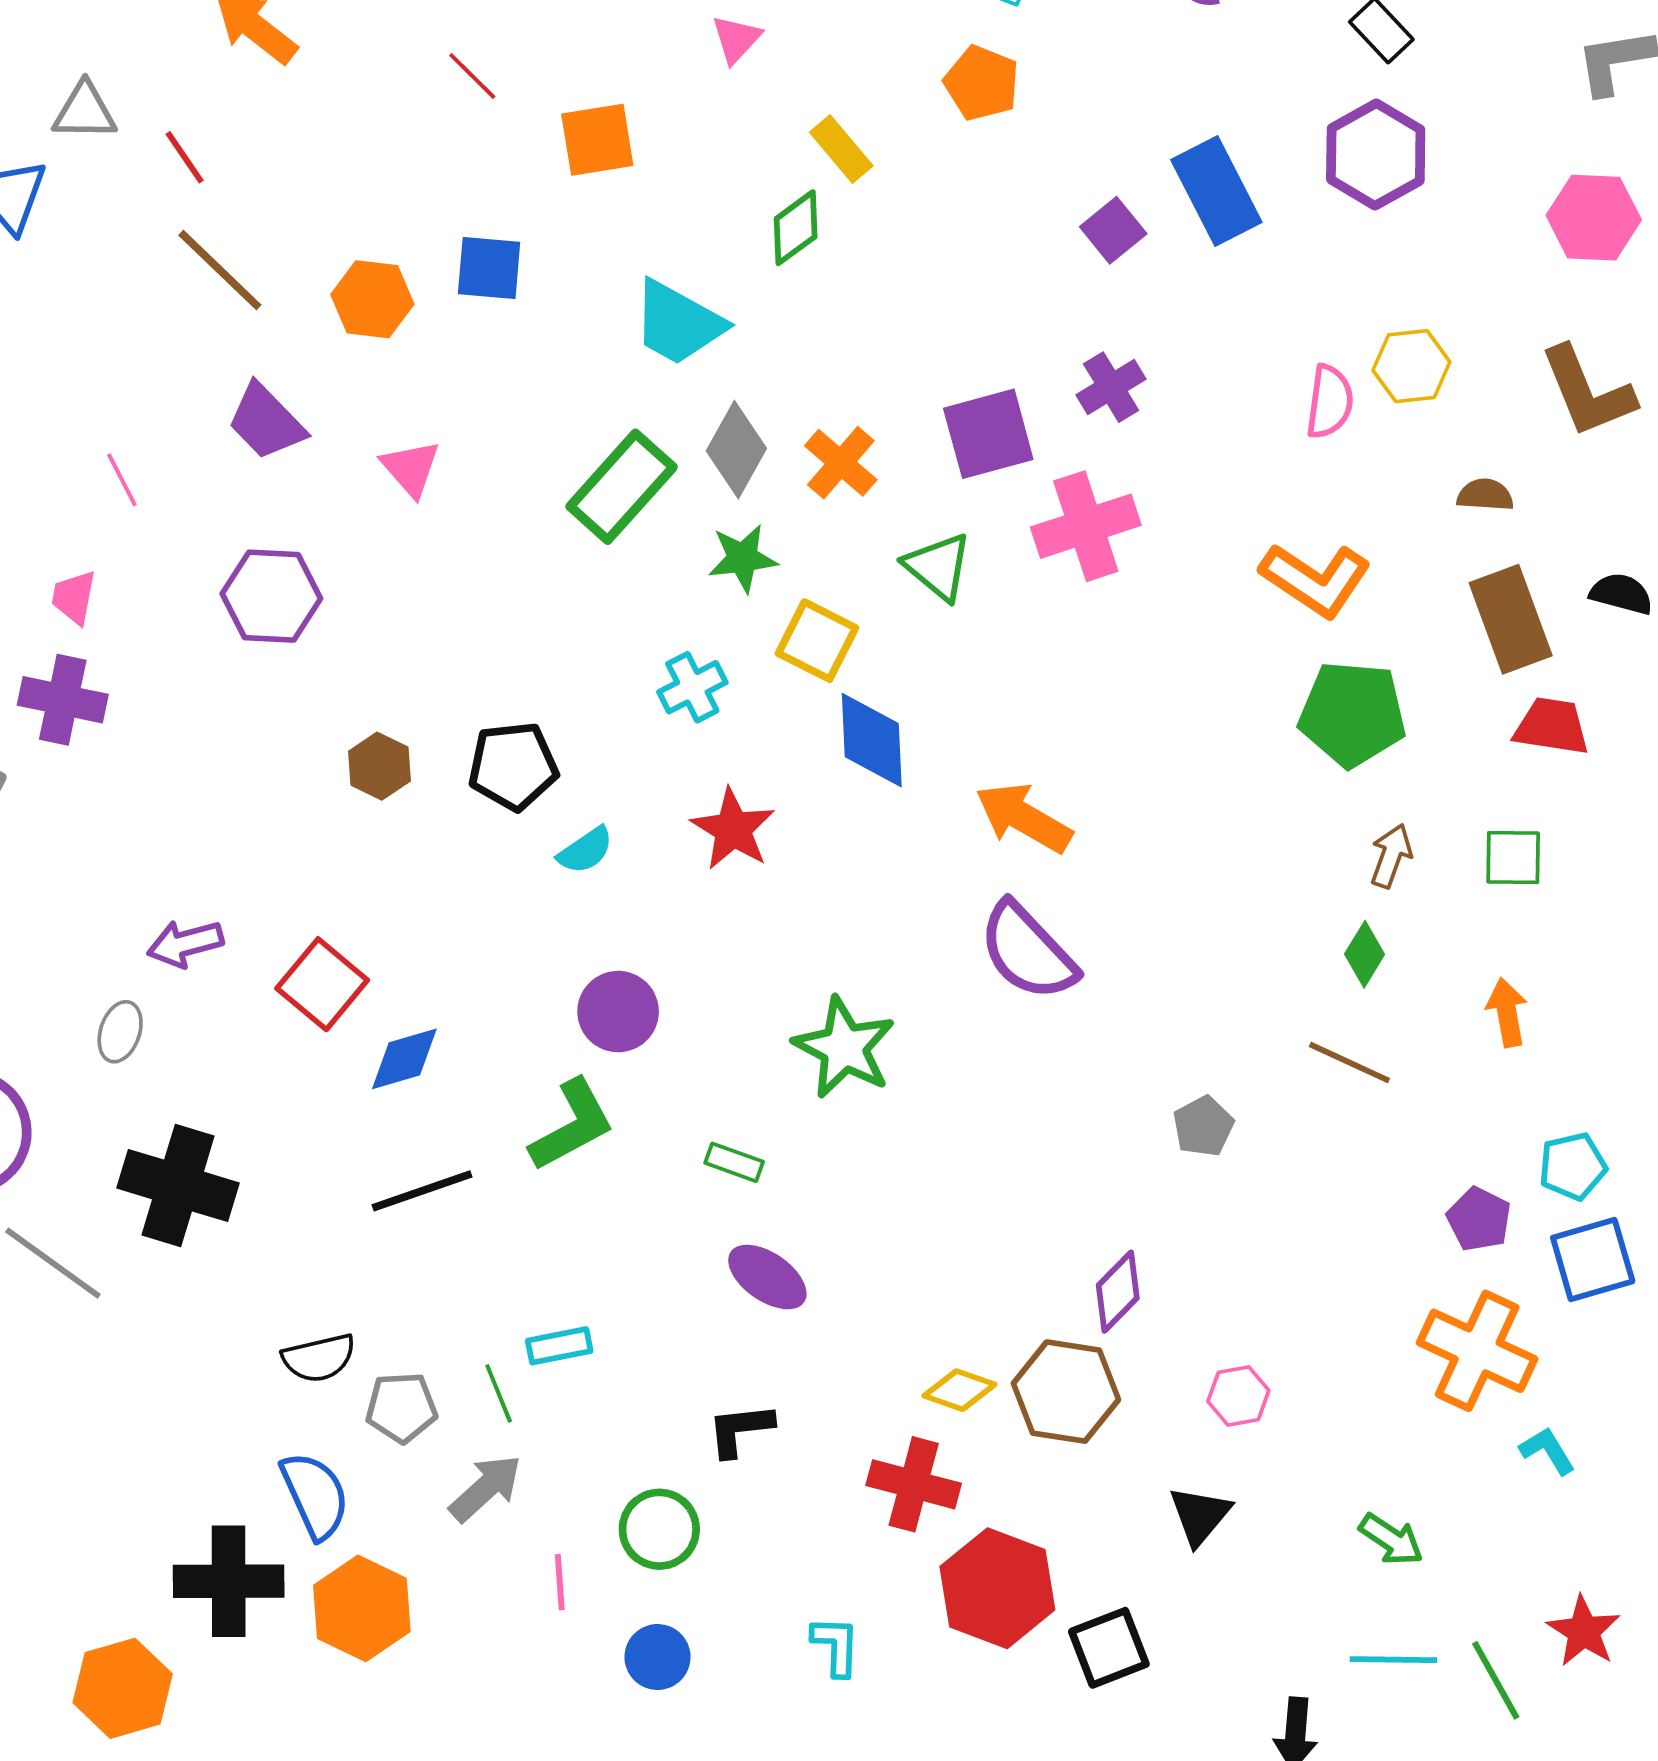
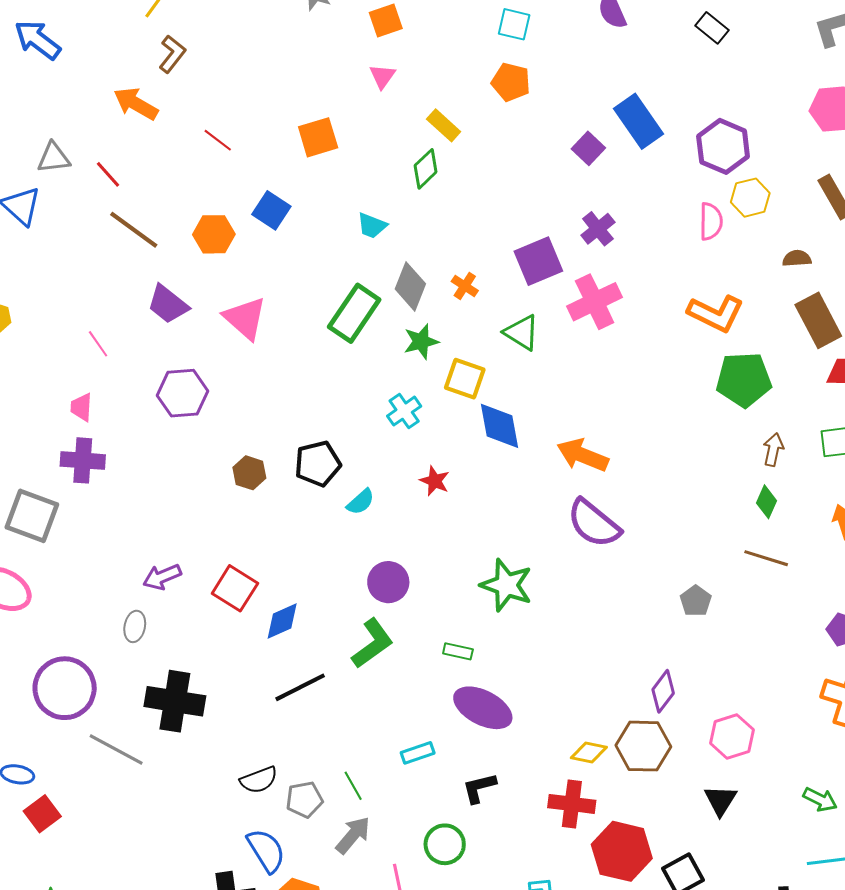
red line: (472, 76) -> (218, 140), moved
purple hexagon: (1376, 154) -> (723, 146), moved
blue square: (489, 268) -> (271, 210), turned 36
cyan trapezoid: (678, 323) -> (372, 226), size x0.6
orange cross: (841, 463) -> (465, 286), size x0.7
pink triangle: (411, 468) -> (245, 318), size x1.4
red star: (733, 829) -> (435, 481), size x0.7
purple ellipse: (767, 1277) -> (483, 708), size x1.4
cyan rectangle: (559, 1346) -> (418, 753), moved
pink hexagon: (1238, 1396) -> (732, 737), size x1.4

